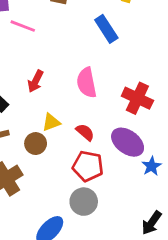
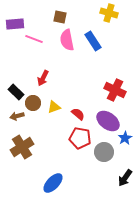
pink semicircle: (87, 83) -> (67, 40), moved
brown circle: (36, 144) -> (33, 103), moved
gray circle: (84, 202) -> (104, 152), moved

